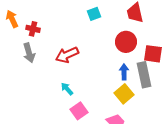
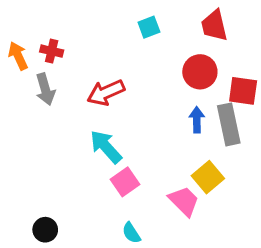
orange arrow: (12, 19) -> (18, 56), moved
cyan arrow: (67, 89) -> (106, 147), size x1.6
yellow square: (124, 94) -> (208, 177), moved

